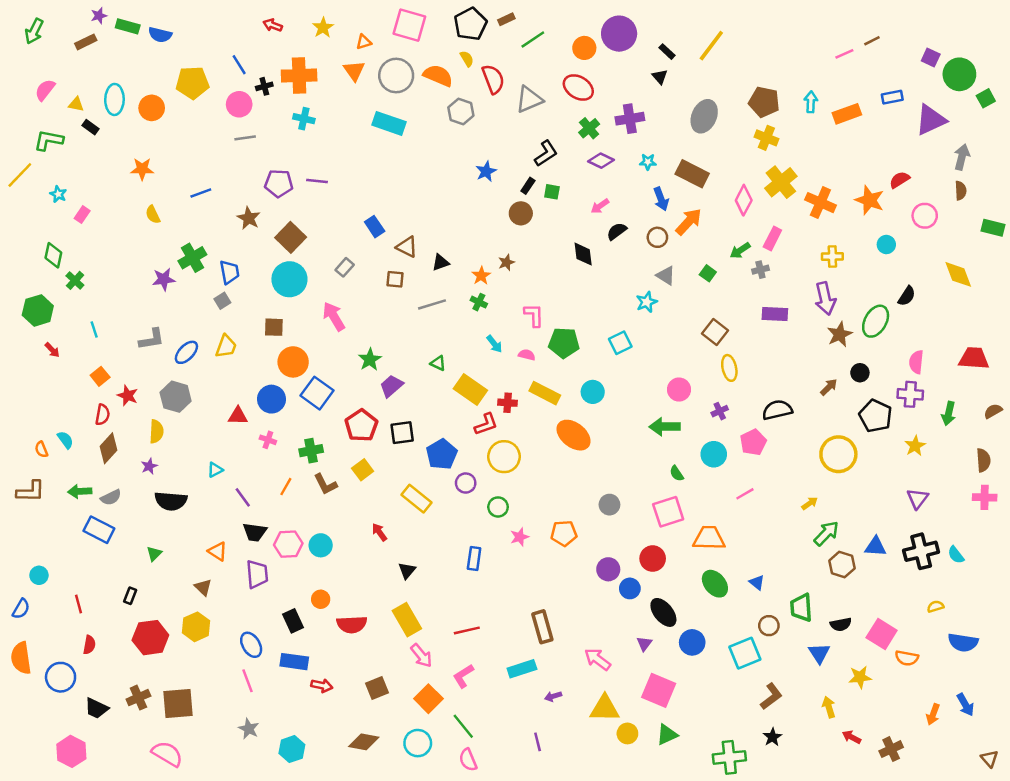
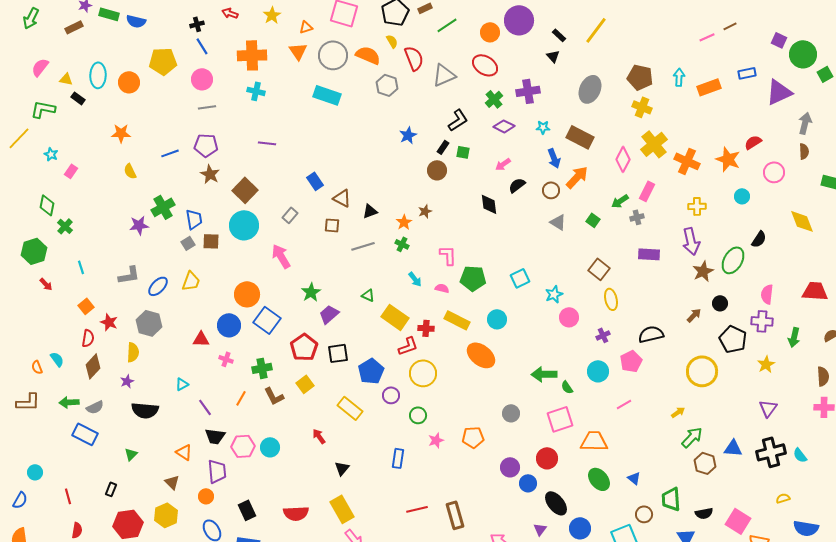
black cross: (264, 86) -> (197, 24), moved
purple pentagon: (279, 183) -> (206, 145), moved
cyan star: (647, 302) -> (554, 294), moved
brown square: (274, 327) -> (211, 241), moved
green arrow: (665, 427) -> (544, 374), moved
orange circle: (321, 599) -> (206, 496), moved
red line: (467, 630) -> (417, 509), moved

